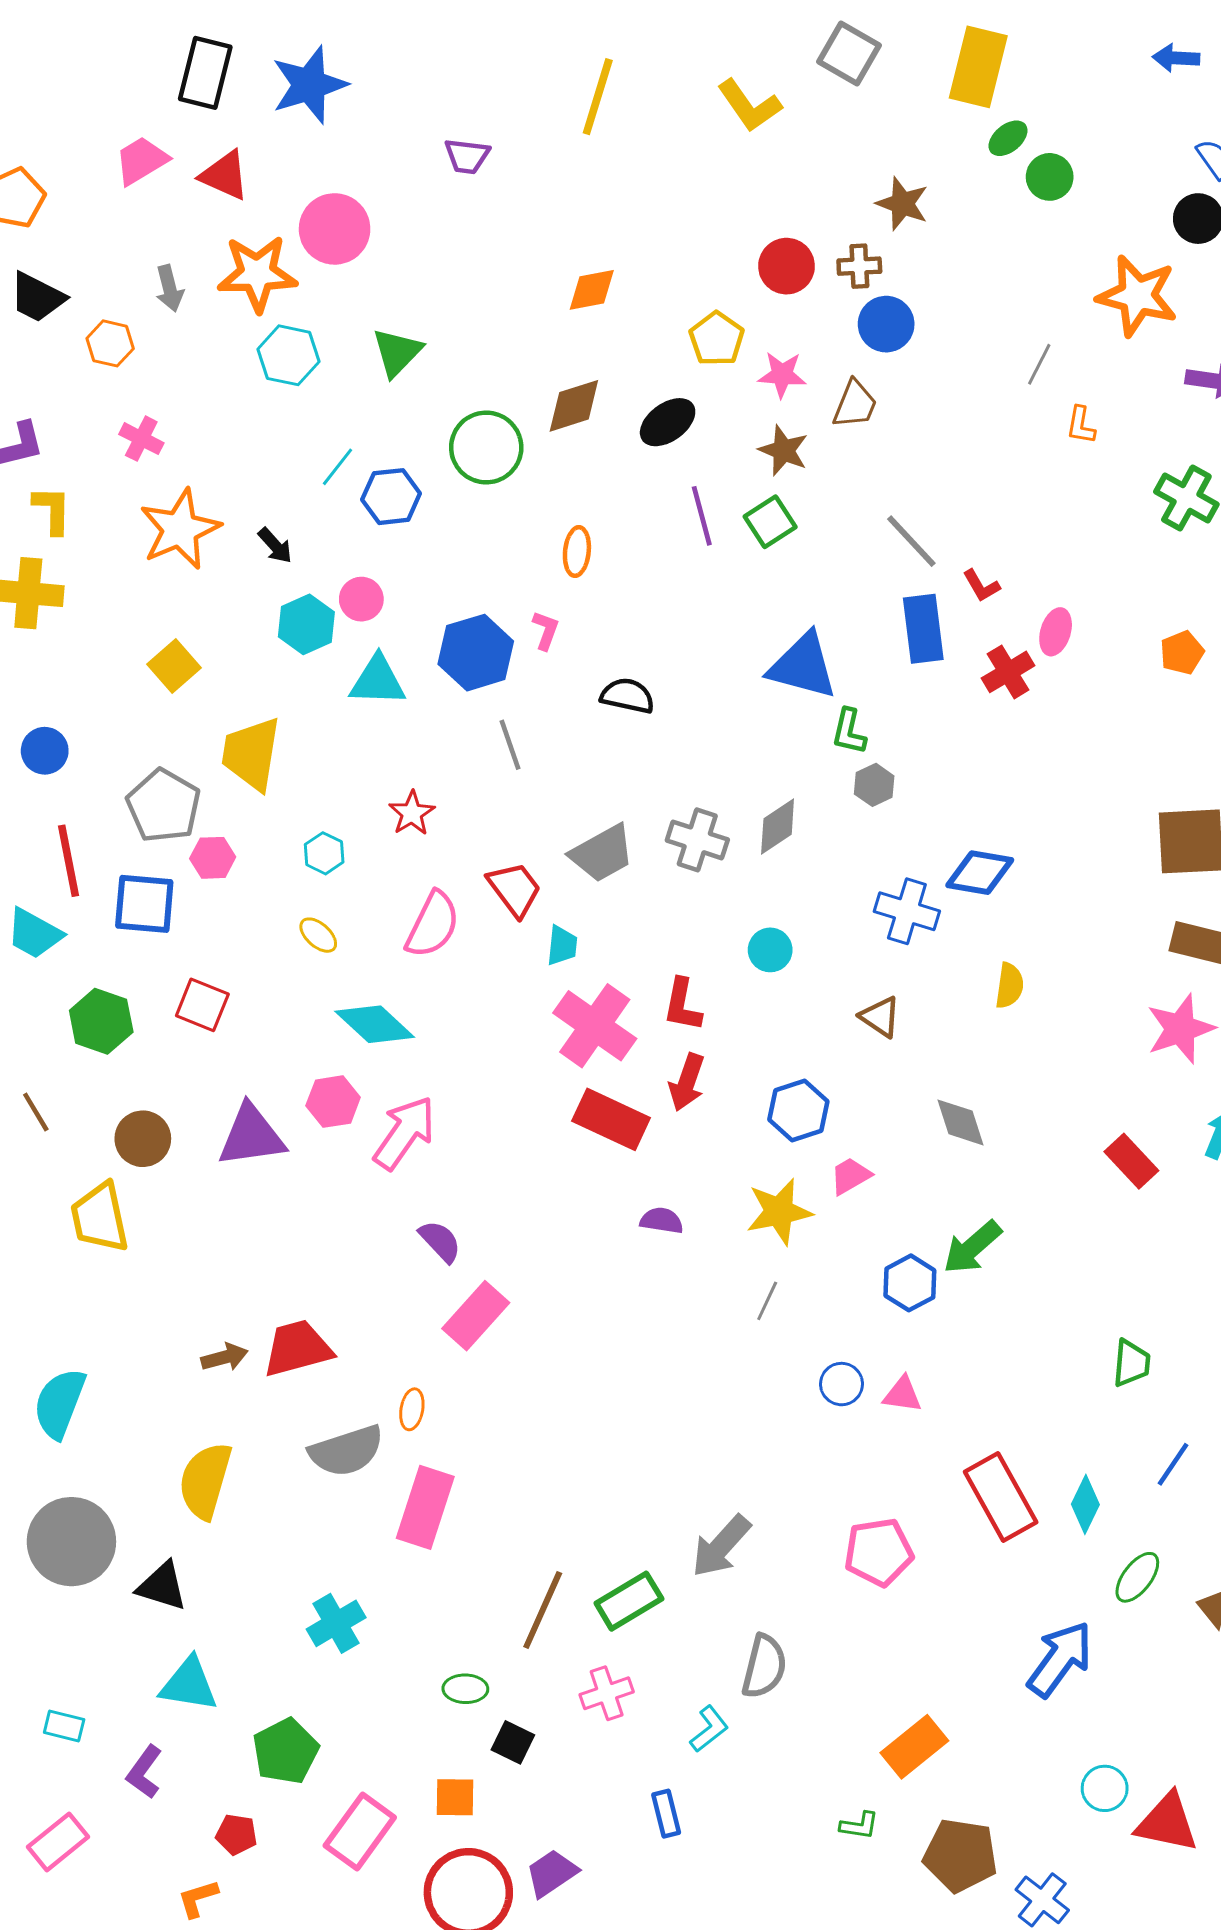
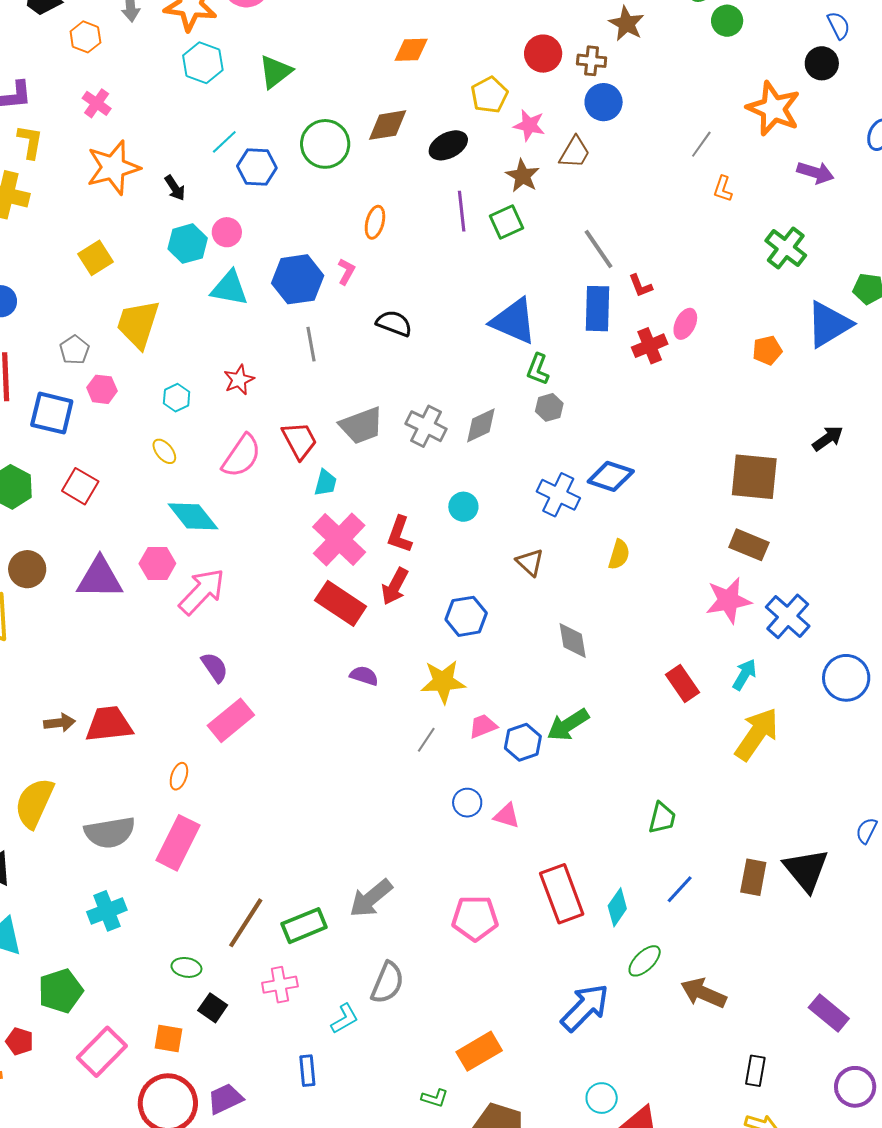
gray pentagon: (164, 806) -> (75, 350), size x0.6
pink trapezoid: (850, 1176) -> (483, 726), moved
gray semicircle: (346, 1451) -> (110, 832), moved

